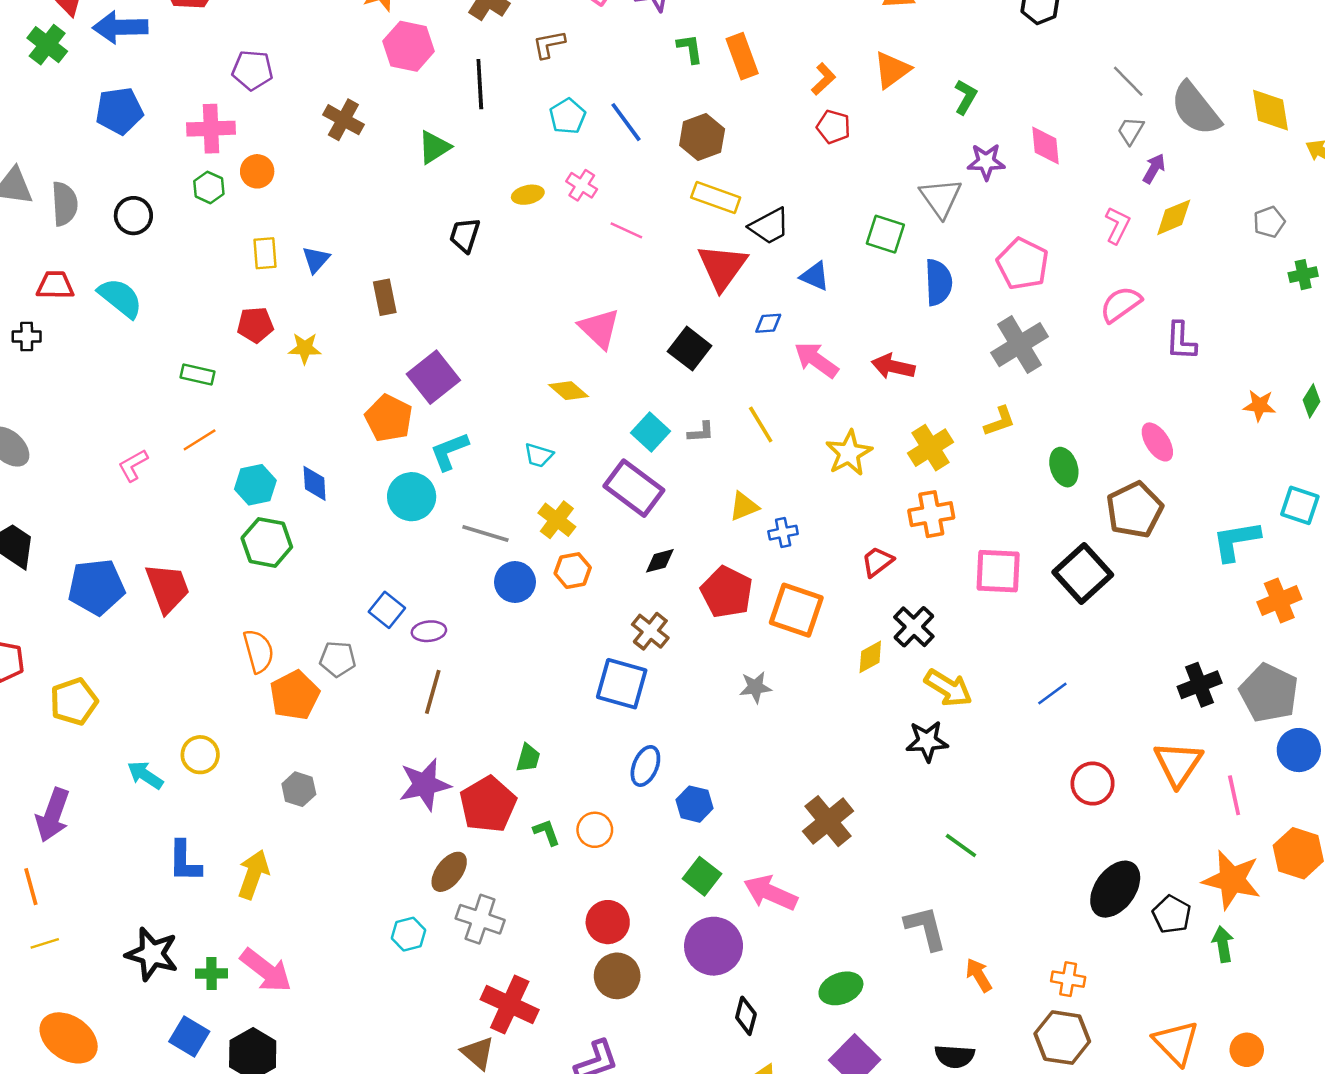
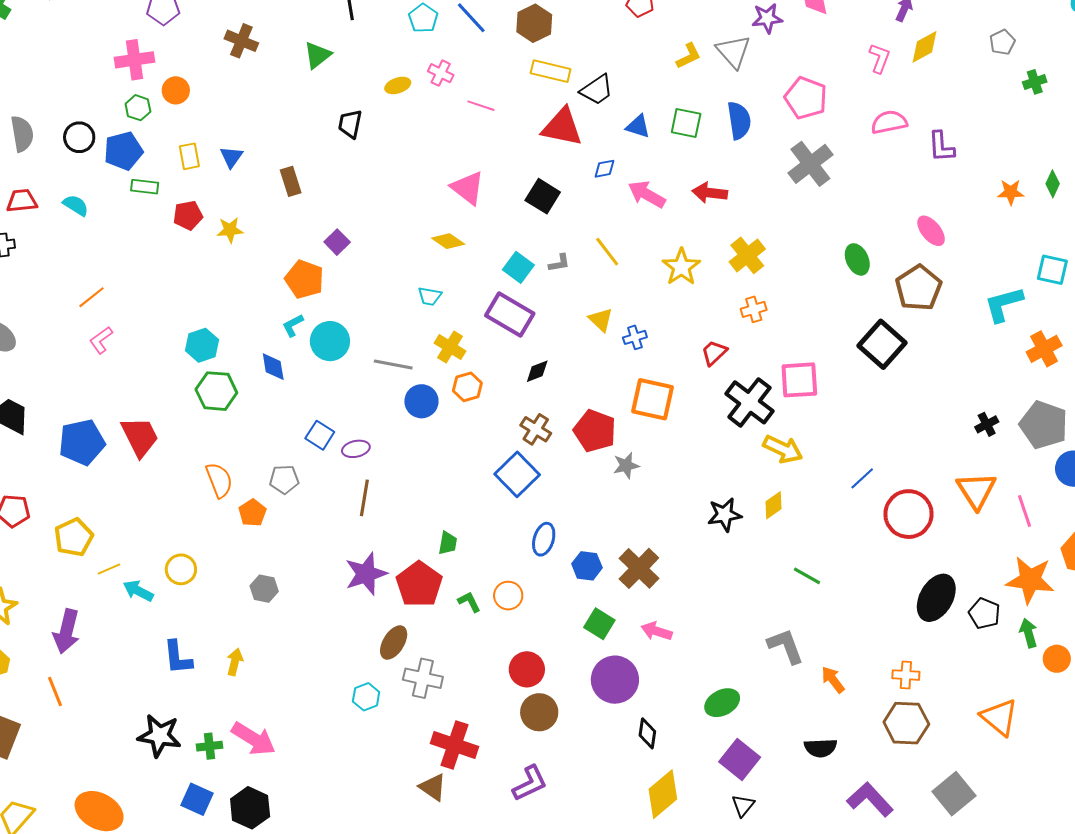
blue pentagon: (119, 111) -> (123, 151), moved
green square: (885, 234) -> (686, 123), moved
red triangle: (722, 267) -> (562, 127), turned -48
cyan semicircle: (120, 298) -> (76, 205), size x0.7
pink semicircle: (1121, 304) -> (889, 122), turned 30
green rectangle: (198, 374) -> (145, 187), moved
purple square: (433, 377) -> (337, 242), size x0.6
yellow L-shape: (1000, 421) -> (688, 56), moved
orange line: (200, 440) -> (92, 297), moved
cyan L-shape: (449, 451) -> (293, 325), moved, size x0.7
blue diamond: (315, 483) -> (273, 367), moved
yellow triangle: (744, 506) -> (601, 320), turned -48
orange cross: (931, 514) -> (754, 309), size x0.7
pink square: (998, 571) -> (799, 380), moved
red pentagon: (727, 592) -> (595, 431), moved
black cross: (914, 627) -> (750, 402), size x1.4
yellow diamond: (870, 657) -> (773, 505), moved
blue square: (622, 684) -> (517, 474), turned 36
black cross: (1200, 685) -> (987, 424), size x0.7
blue line: (1052, 693) -> (862, 478), moved
orange pentagon: (295, 695) -> (252, 513), size x0.7
black star: (927, 741) -> (724, 515), moved
red circle: (1093, 784) -> (909, 514), size x1.4
brown cross: (828, 821) -> (639, 568), moved
yellow arrow: (253, 874) -> (235, 662), size x0.7
pink arrow: (770, 893) -> (657, 631), size x0.7
yellow line: (45, 943) -> (109, 569), moved
orange circle: (1247, 1050) -> (1057, 659), moved

